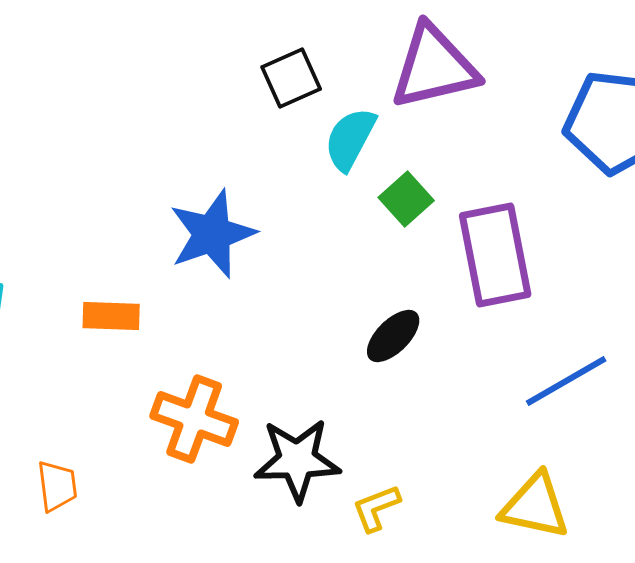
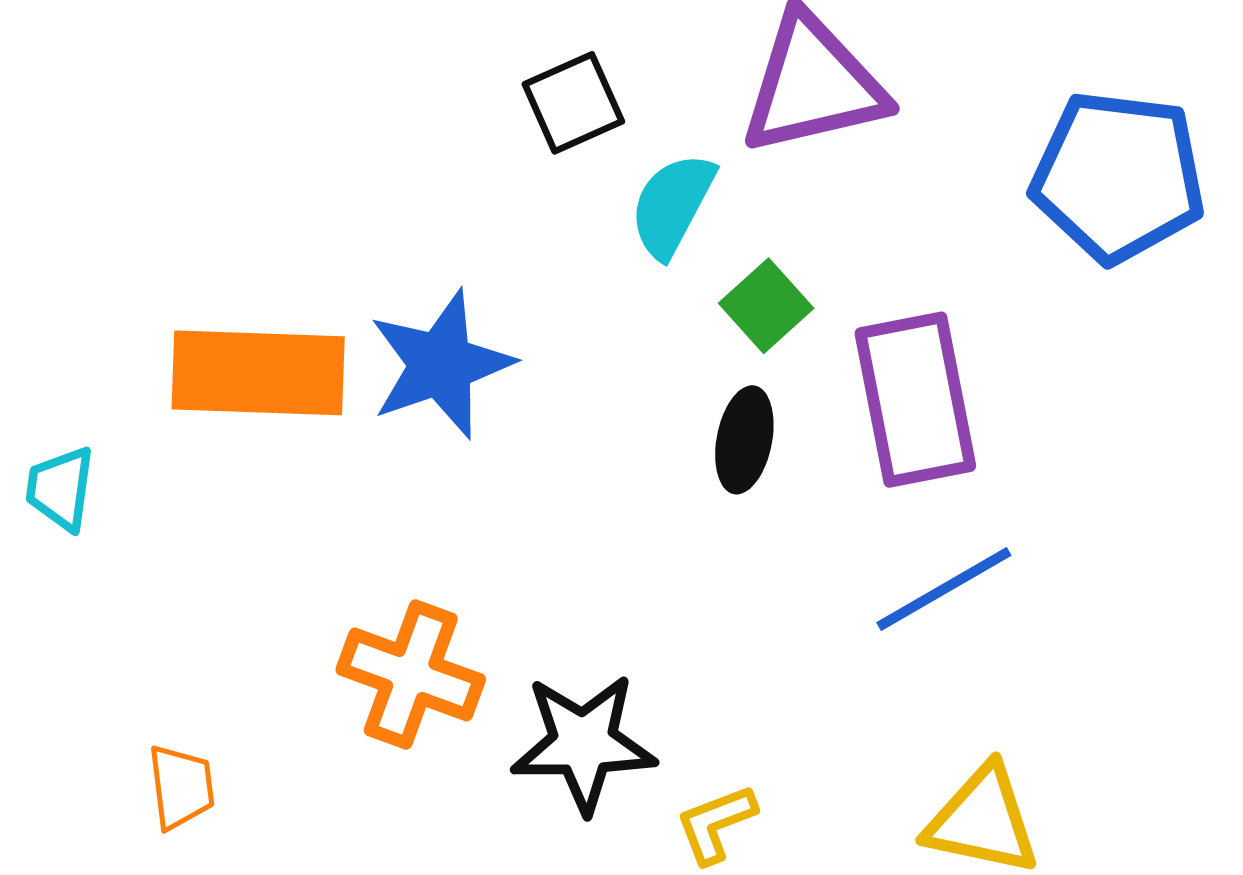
orange rectangle: (111, 316) -> (258, 373), moved, size x1.8
black ellipse: (393, 336) -> (744, 440), moved, turned -34
blue line: (566, 381) -> (944, 589), moved

